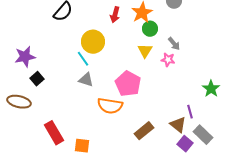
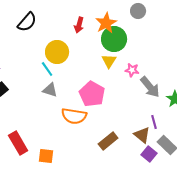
green circle: (150, 29) -> (114, 39), size x1.6
gray arrow: (174, 44) -> (150, 87), moved, size x1.6

